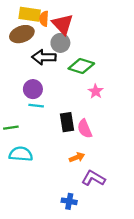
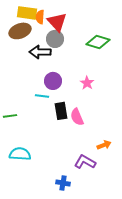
green diamond: (81, 66) -> (98, 42), moved
purple circle: (33, 89) -> (53, 81), moved
cyan line: (36, 106) -> (42, 96), moved
cyan semicircle: (21, 154) -> (20, 154), moved
orange arrow: (77, 157) -> (104, 145), moved

